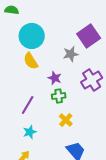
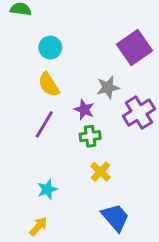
cyan circle: (32, 36) -> (50, 48), size x0.6
gray star: (71, 54) -> (108, 87), moved
purple line: (28, 105) -> (44, 124), moved

